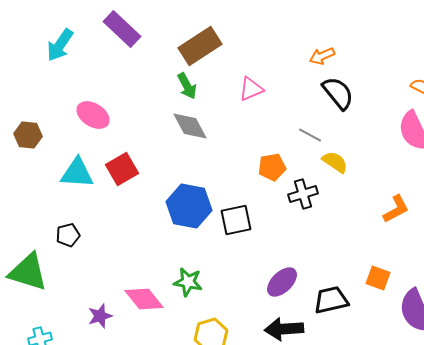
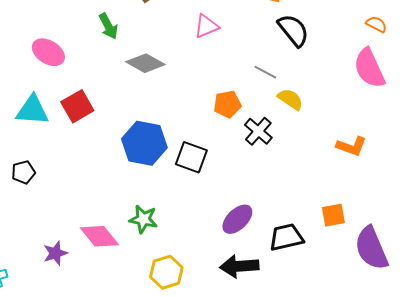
green arrow: (187, 86) -> (108, 26), moved
gray diamond: (190, 126) -> (145, 63), turned -33
black cross: (303, 194) -> (258, 131), turned -32
orange L-shape: (396, 209) -> (351, 146), turned 48
black square: (236, 220) -> (191, 157), turned 32
orange square: (378, 278) -> (333, 215), turned -30

